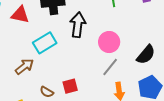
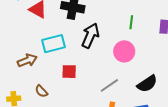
pink circle: (109, 42) -> (124, 51), moved
red square: (70, 86) -> (69, 72), moved

